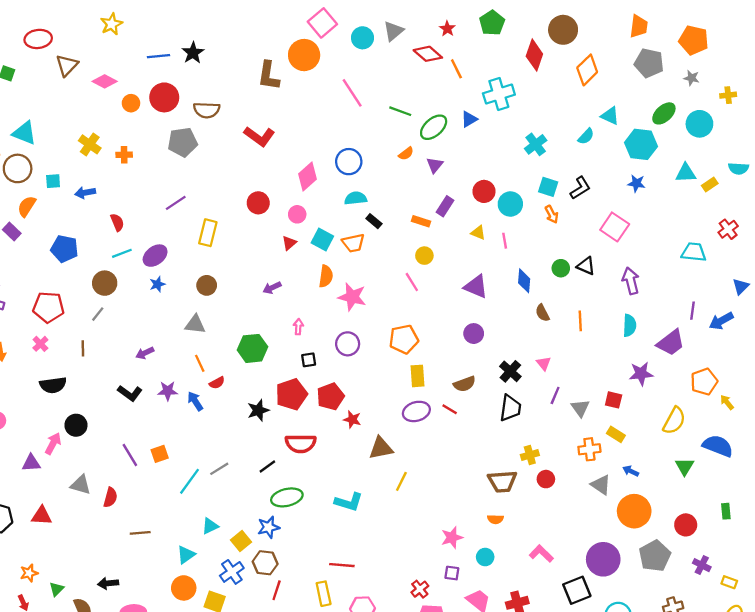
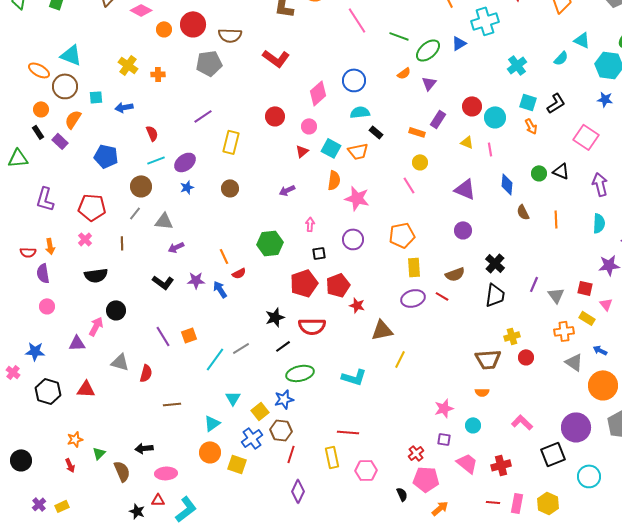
gray triangle: (195, 324) -> (164, 221), moved
pink triangle: (544, 363) -> (606, 304), moved
black star: (258, 410) -> (275, 317), moved
cyan triangle: (210, 526) -> (233, 398), turned -35

